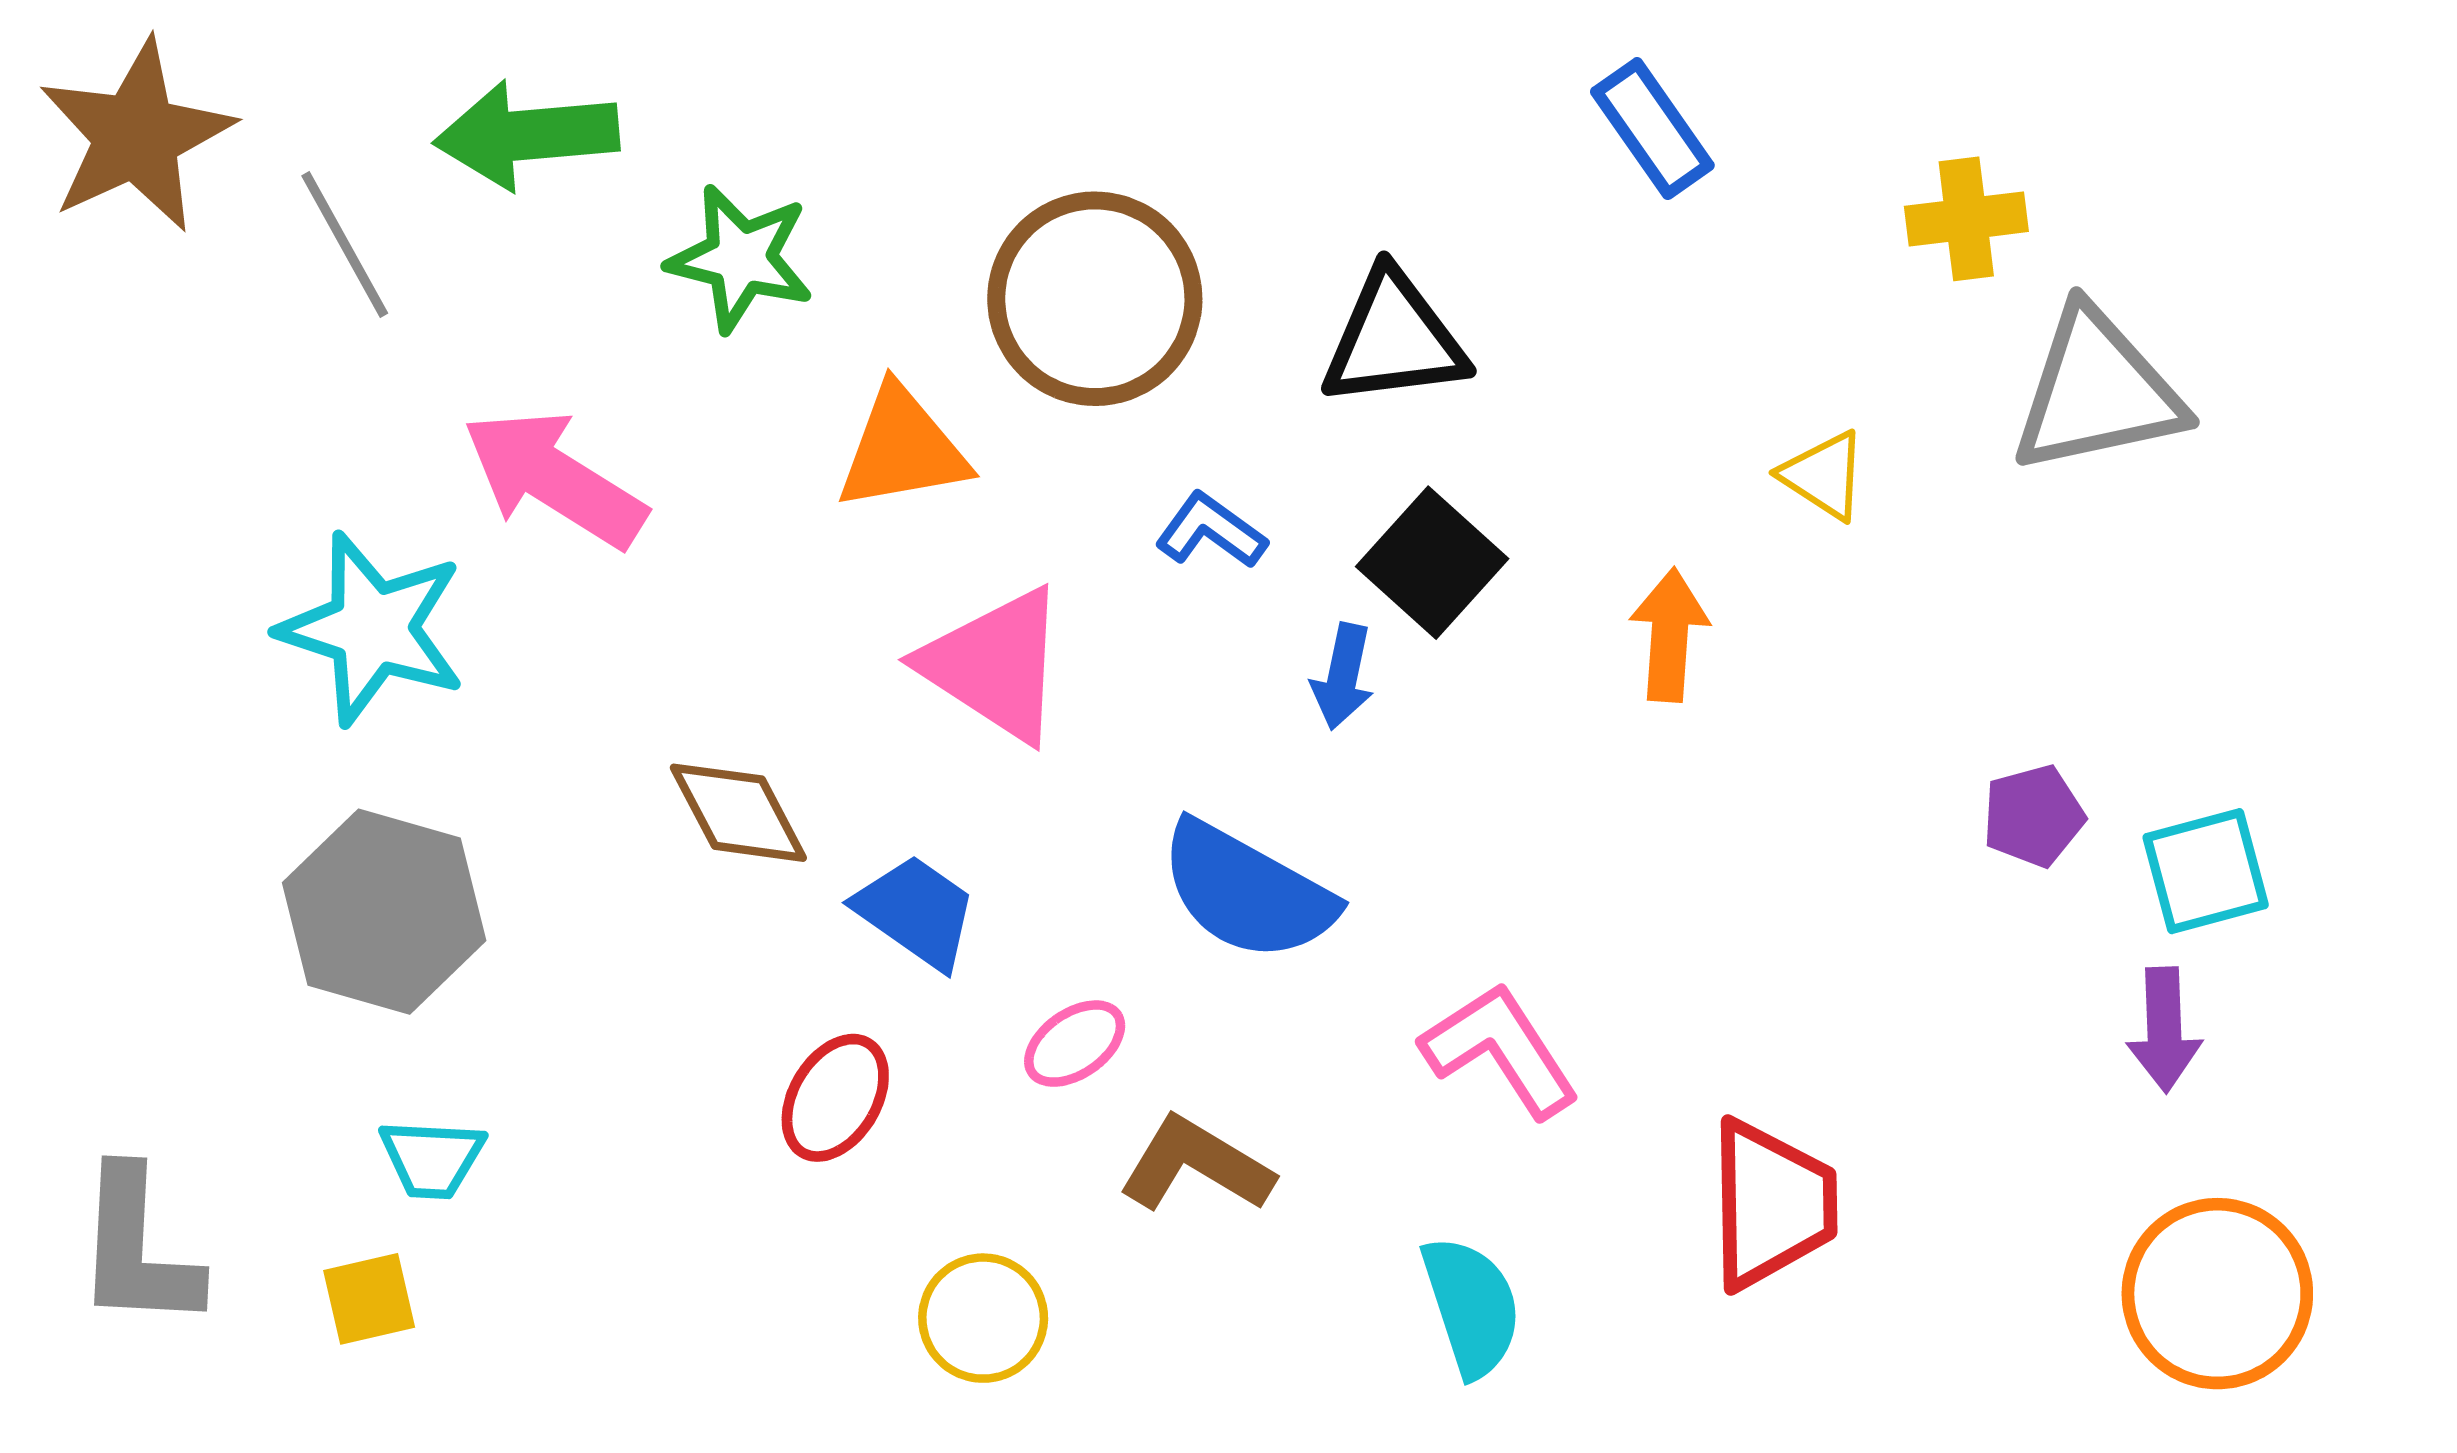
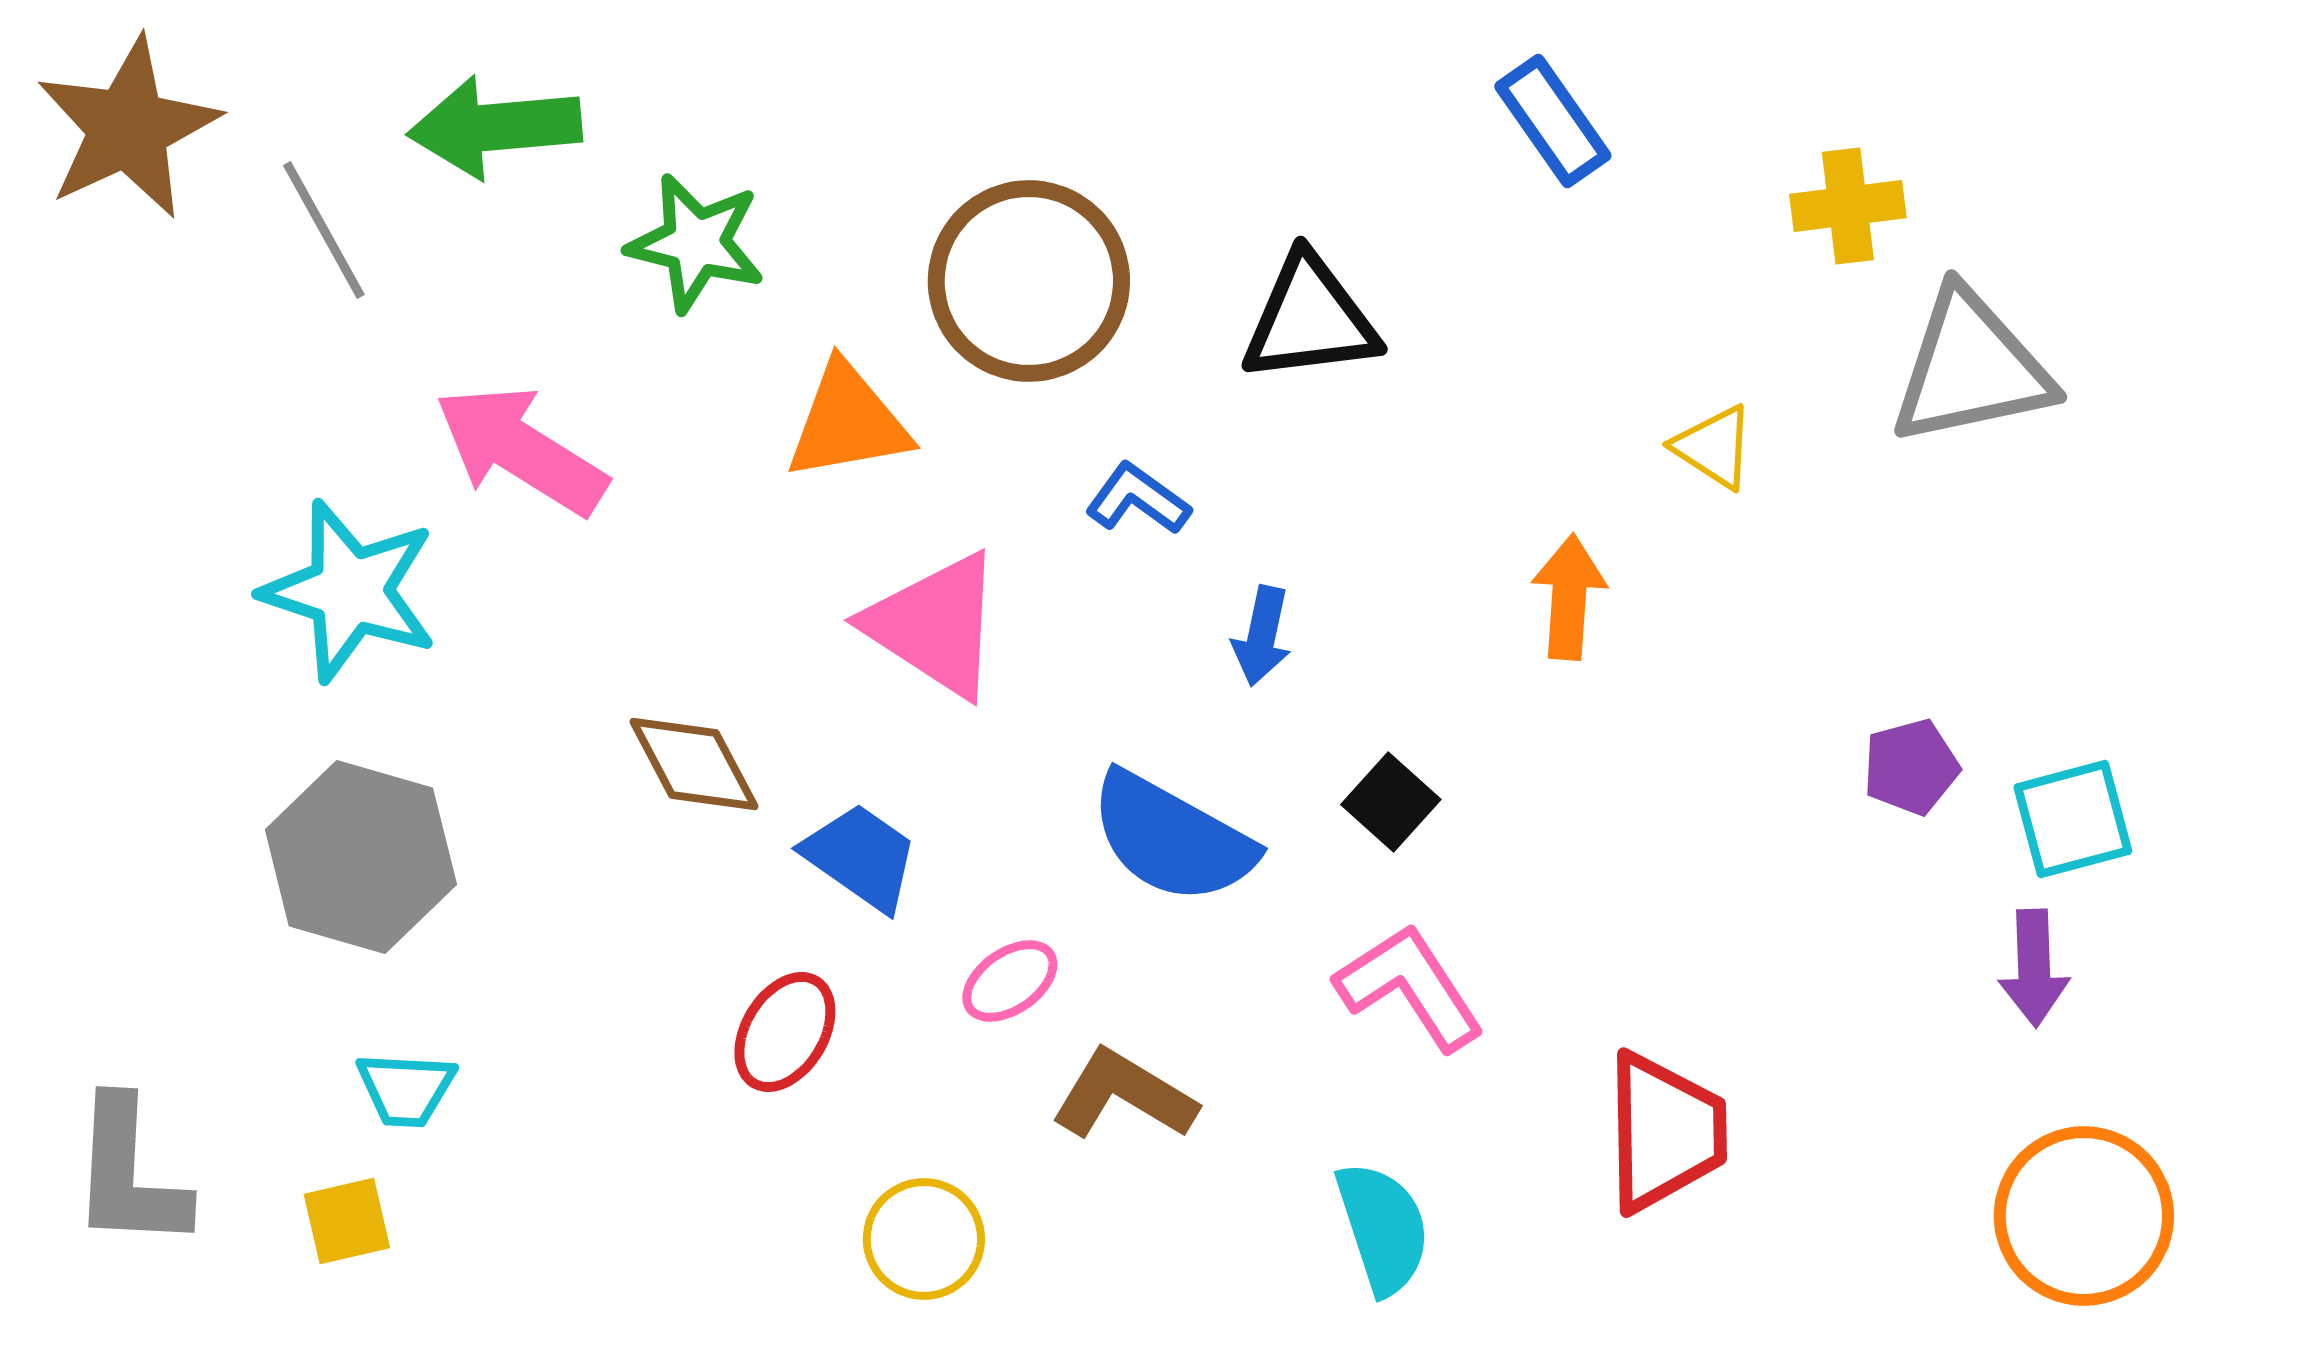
black square: (1432, 563) -> (1391, 802), moved, size x0.7

